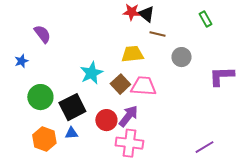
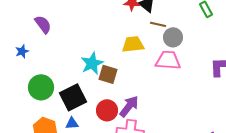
gray circle: (181, 57) -> (173, 37), moved
brown square: (120, 84) -> (108, 74), moved, turned -30
pink trapezoid: (143, 86) -> (168, 60), moved

